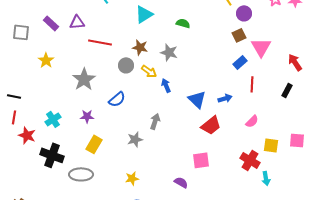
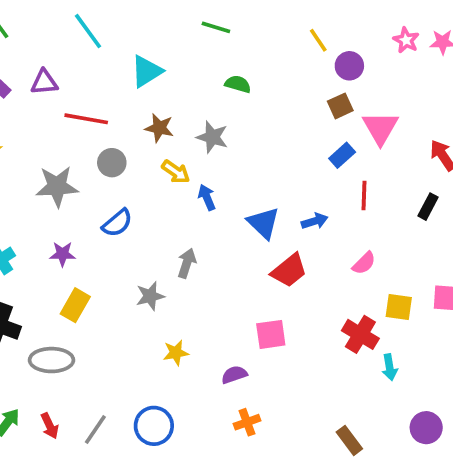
cyan triangle: (144, 14) -> (147, 71), moved
gray circle: (126, 65) -> (112, 163), moved
gray star: (84, 79) -> (57, 186), turned 30
yellow star: (132, 178) -> (176, 353), moved
purple semicircle: (181, 182) -> (234, 375), turned -48

